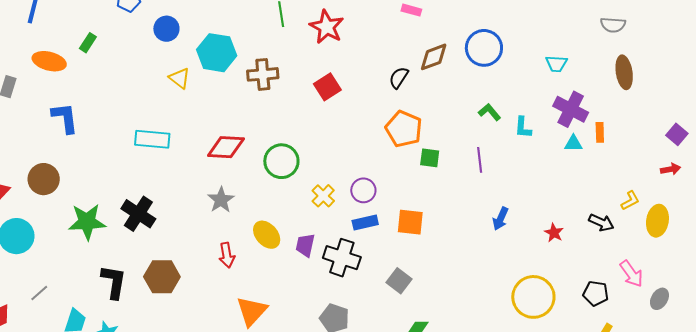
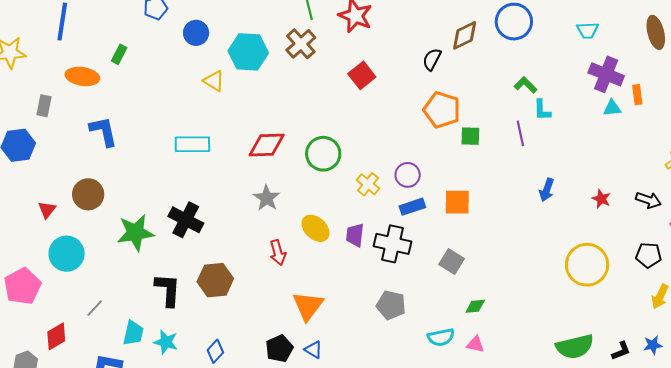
brown cross: (263, 74) -> (301, 44), moved, turned -32
cyan L-shape: (523, 127) -> (542, 110), moved
black arrow: (601, 223) -> (648, 200), moved

